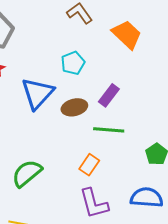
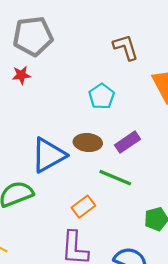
cyan pentagon: (73, 63) -> (102, 96), turned -30
blue triangle: (38, 93) -> (49, 155), moved

